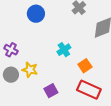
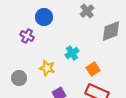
purple cross: (11, 50) -> (27, 36), moved
yellow star: (30, 70) -> (47, 68), moved

